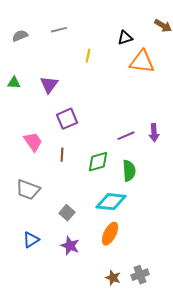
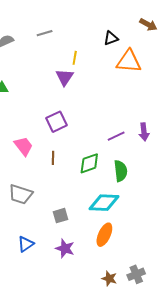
purple triangle: (49, 85) -> (65, 77), moved
gray square: (67, 213) -> (61, 216), turned 35

